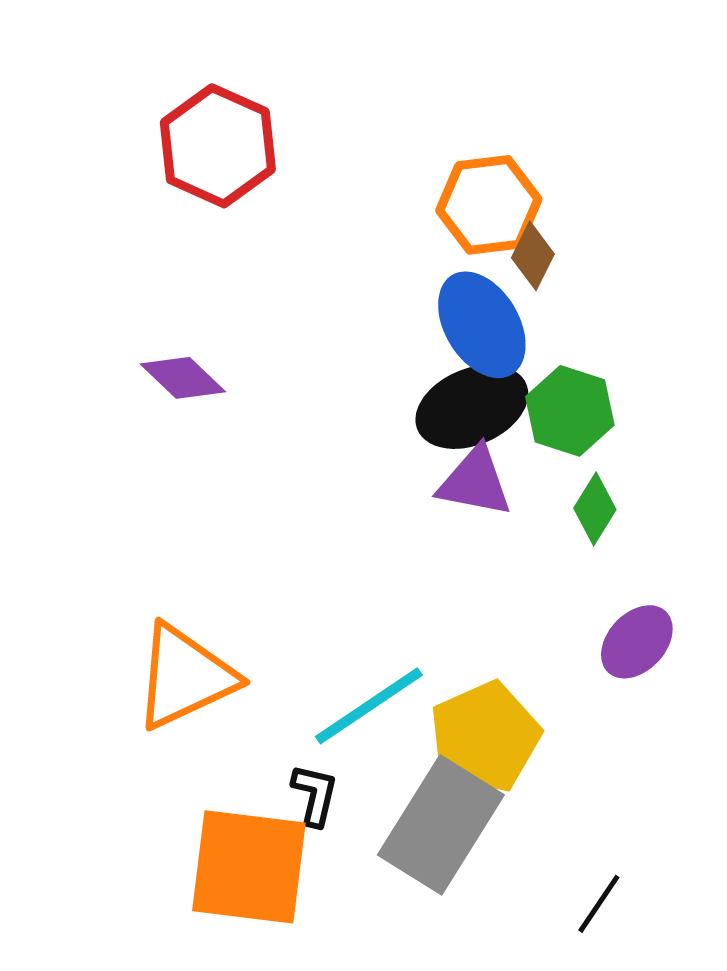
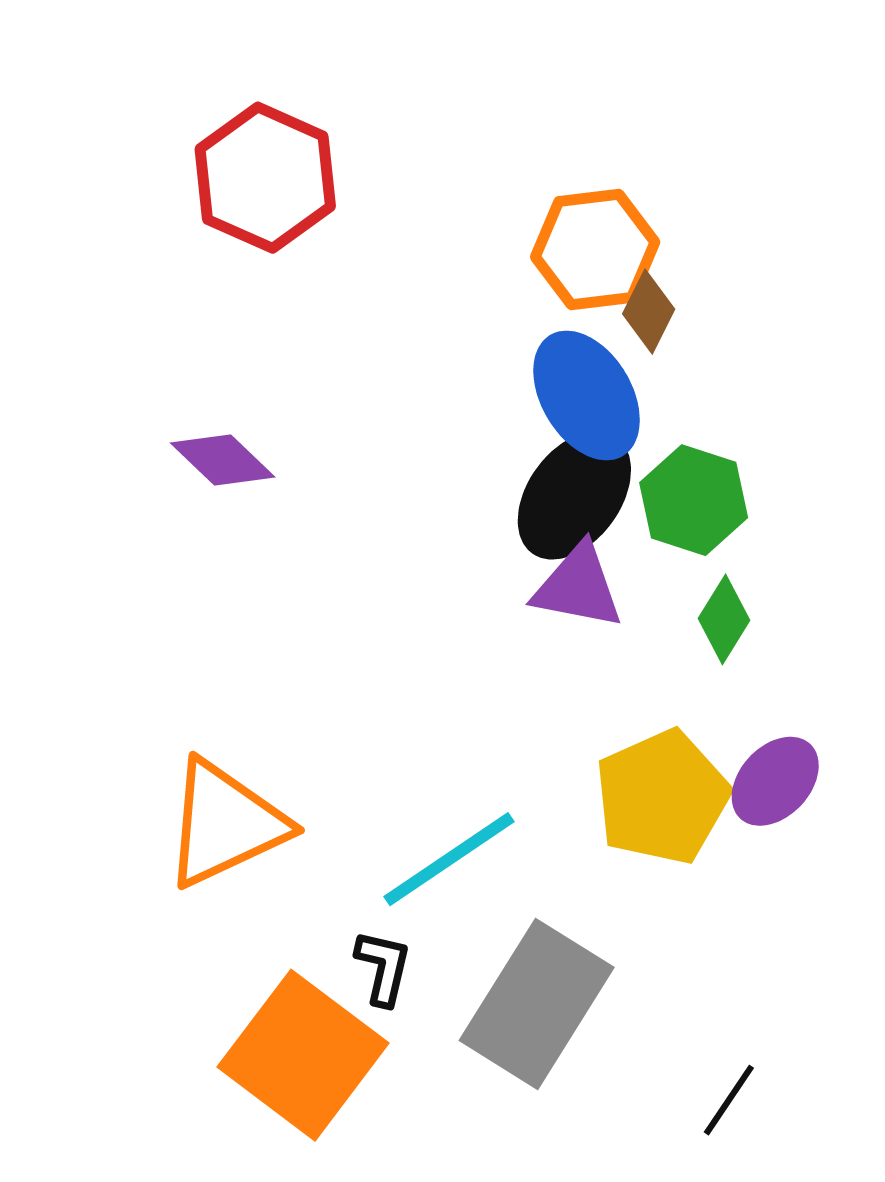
black ellipse: (472, 407) -> (574, 495), turned -31
yellow pentagon: (485, 737) -> (662, 797), moved
orange square: (249, 867) -> (303, 1055), turned 30

